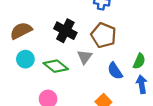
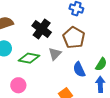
green diamond: (56, 66) -> (29, 58), turned -35

